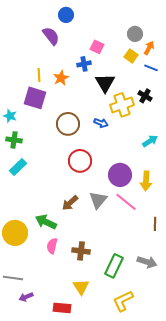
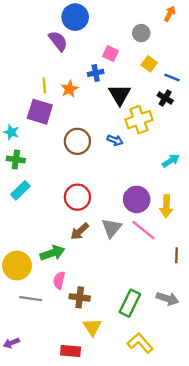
blue circle: (66, 15) -> (75, 17), size x1.5
gray circle: (135, 34) -> (141, 33), moved
orange arrow: (149, 48) -> (170, 14), moved
black cross: (145, 96) -> (165, 98), moved
red circle: (80, 161) -> (77, 197), moved
green arrow: (46, 222) -> (52, 253), turned 135
brown cross: (81, 251) -> (80, 297), moved
gray line: (13, 278) -> (31, 299), moved
purple arrow: (26, 297) -> (11, 343), moved
yellow L-shape: (123, 301) -> (140, 343), turned 75

